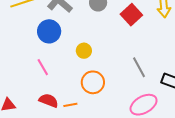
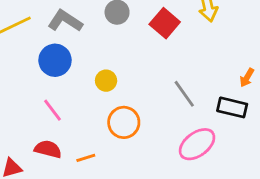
red semicircle: (49, 101) -> (48, 149), moved
orange line: (70, 105) -> (86, 158), moved

